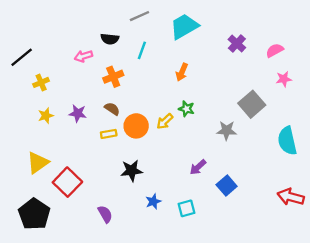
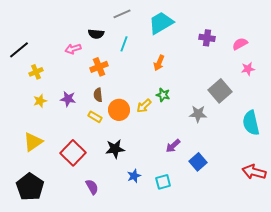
purple cross: (237, 44) -> (207, 38), turned -35
brown semicircle: (112, 109) -> (98, 95), turned -128
yellow rectangle: (109, 134) -> (95, 117), turned 40
red square: (67, 182) -> (73, 153), moved

